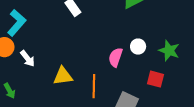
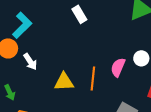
orange line: (94, 86) -> (93, 79), moved

